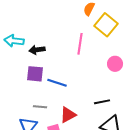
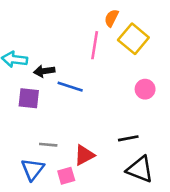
pink line: (80, 44) -> (95, 45), moved
purple square: (35, 74) -> (29, 98), moved
blue line: (57, 83) -> (70, 87), moved

